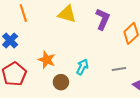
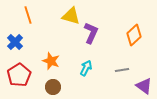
purple L-shape: (103, 19) -> (91, 33), moved
brown circle: (61, 82) -> (53, 87), moved

